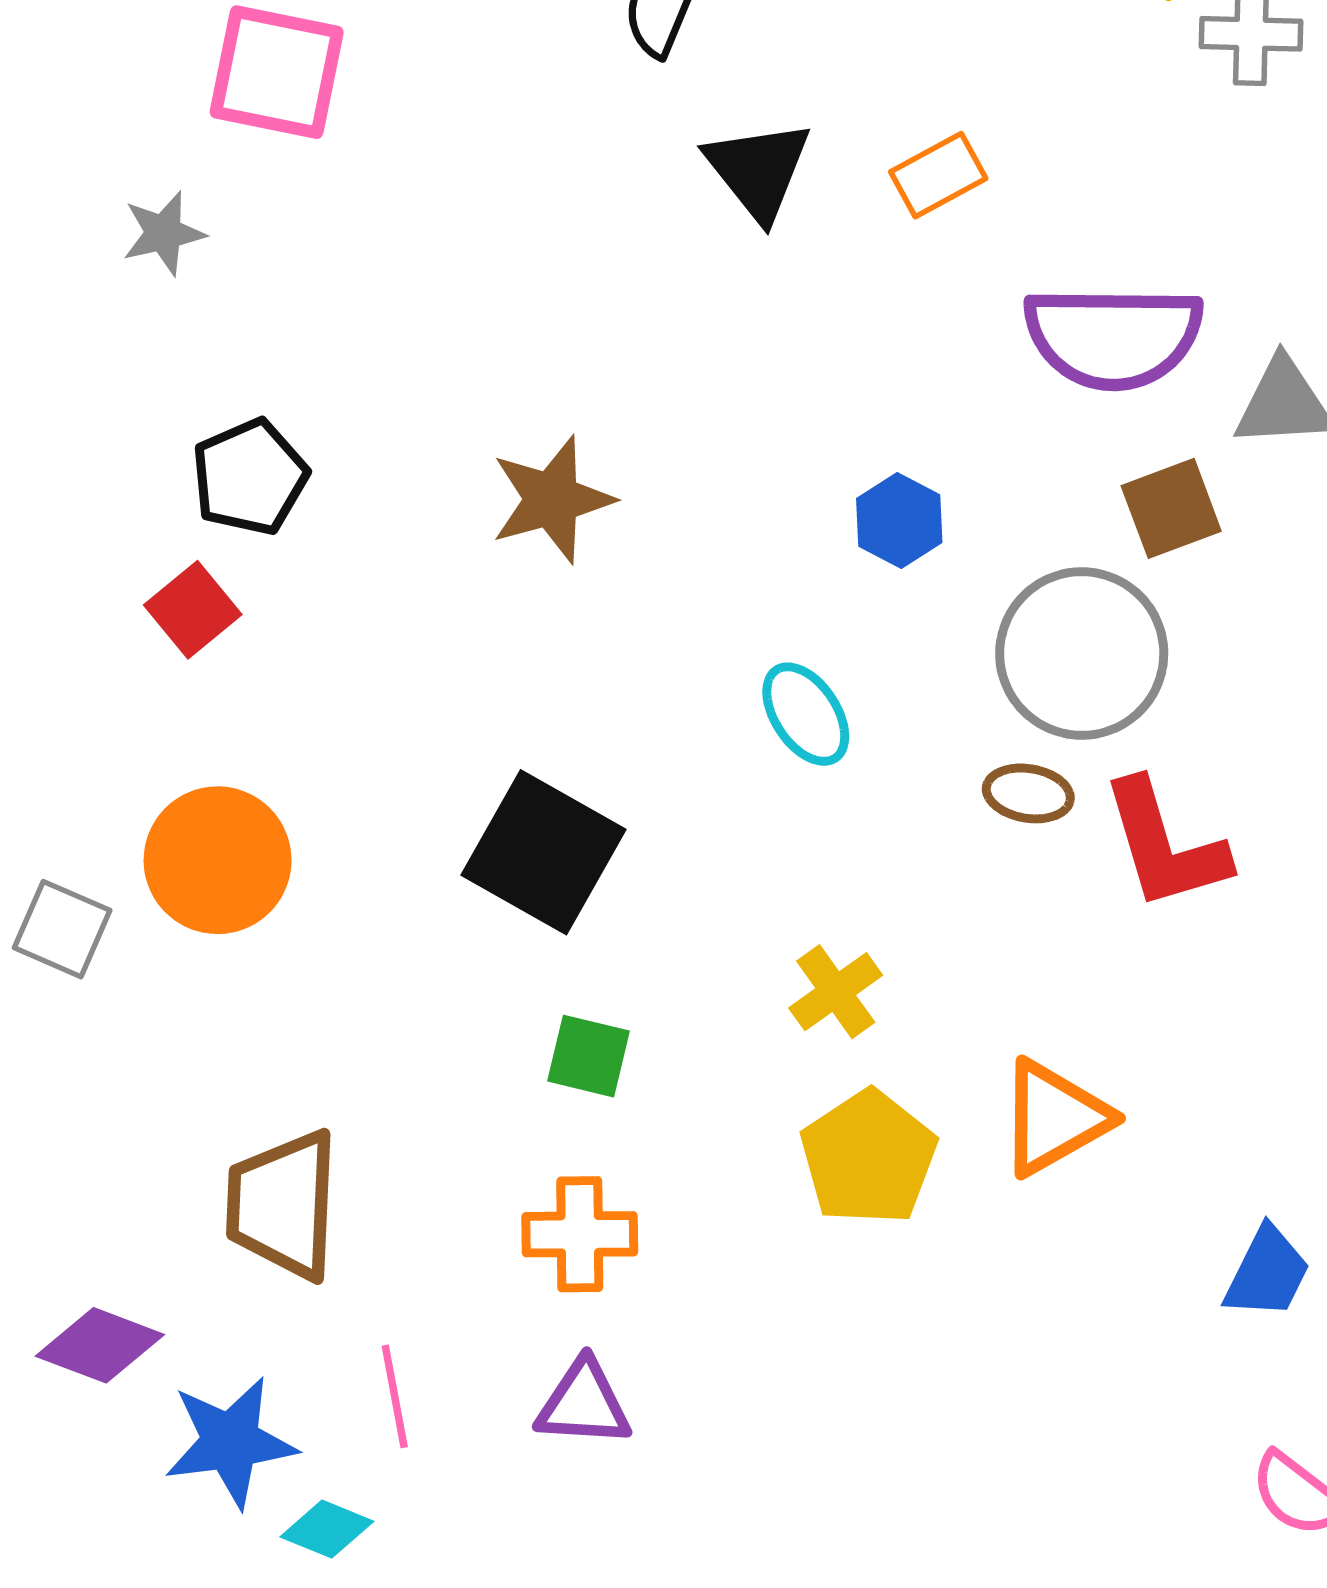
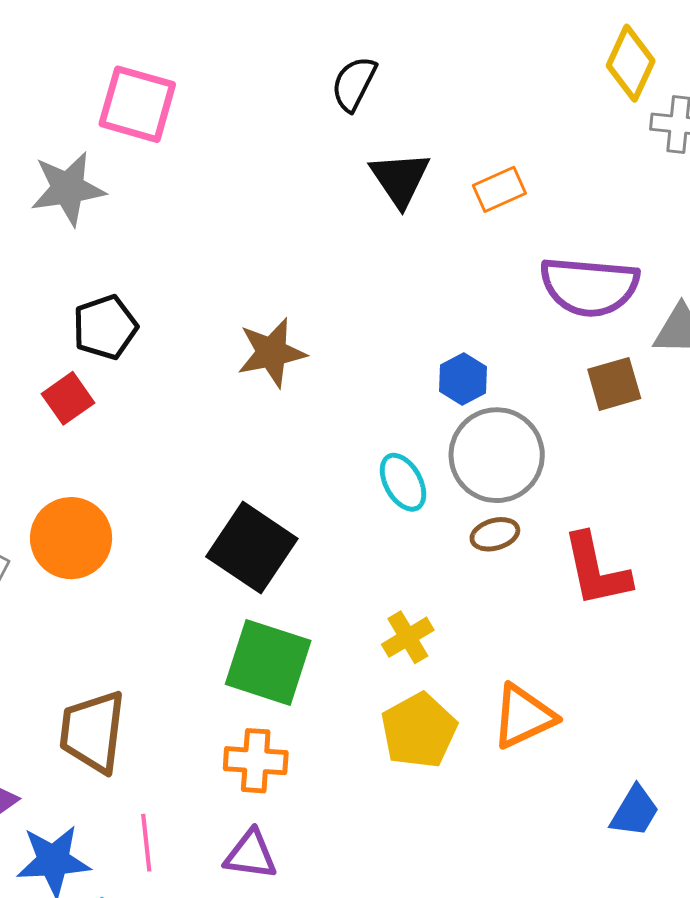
gray star: (164, 233) -> (68, 189), size x1.6
gray circle: (1082, 653) -> (497, 455), moved
brown ellipse: (1028, 793) -> (495, 534), moved, turned -30
green square: (589, 1056) -> (268, 662), size x1.8

